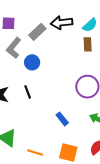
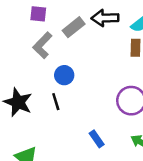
blue circle: (32, 62) -> (64, 75), moved

